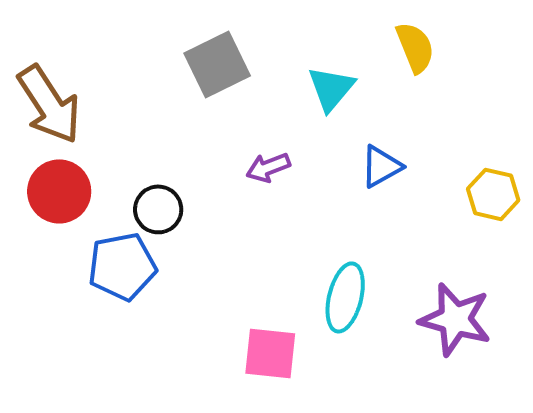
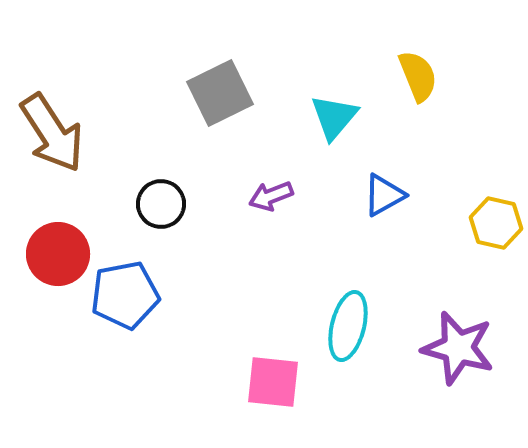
red circle: (59, 191) -> (58, 254), moved
black circle: (158, 209) -> (161, 204), moved

